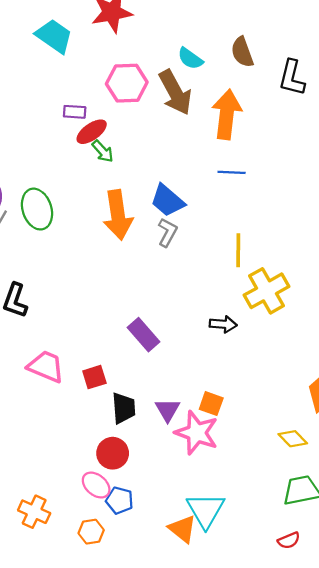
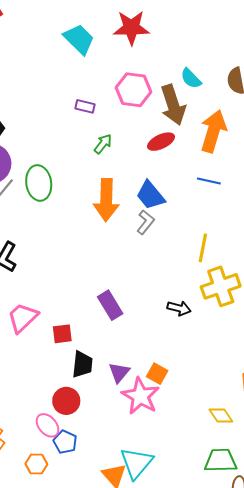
red ellipse: (92, 132) -> (161, 142), moved
green arrow: (103, 151) -> (103, 144), turned -110
pink trapezoid: (46, 367) -> (23, 318), turned -76

